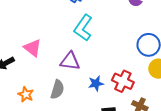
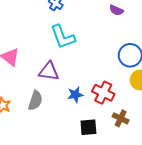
cyan L-shape: (83, 28) -> (63, 37), turned -56

